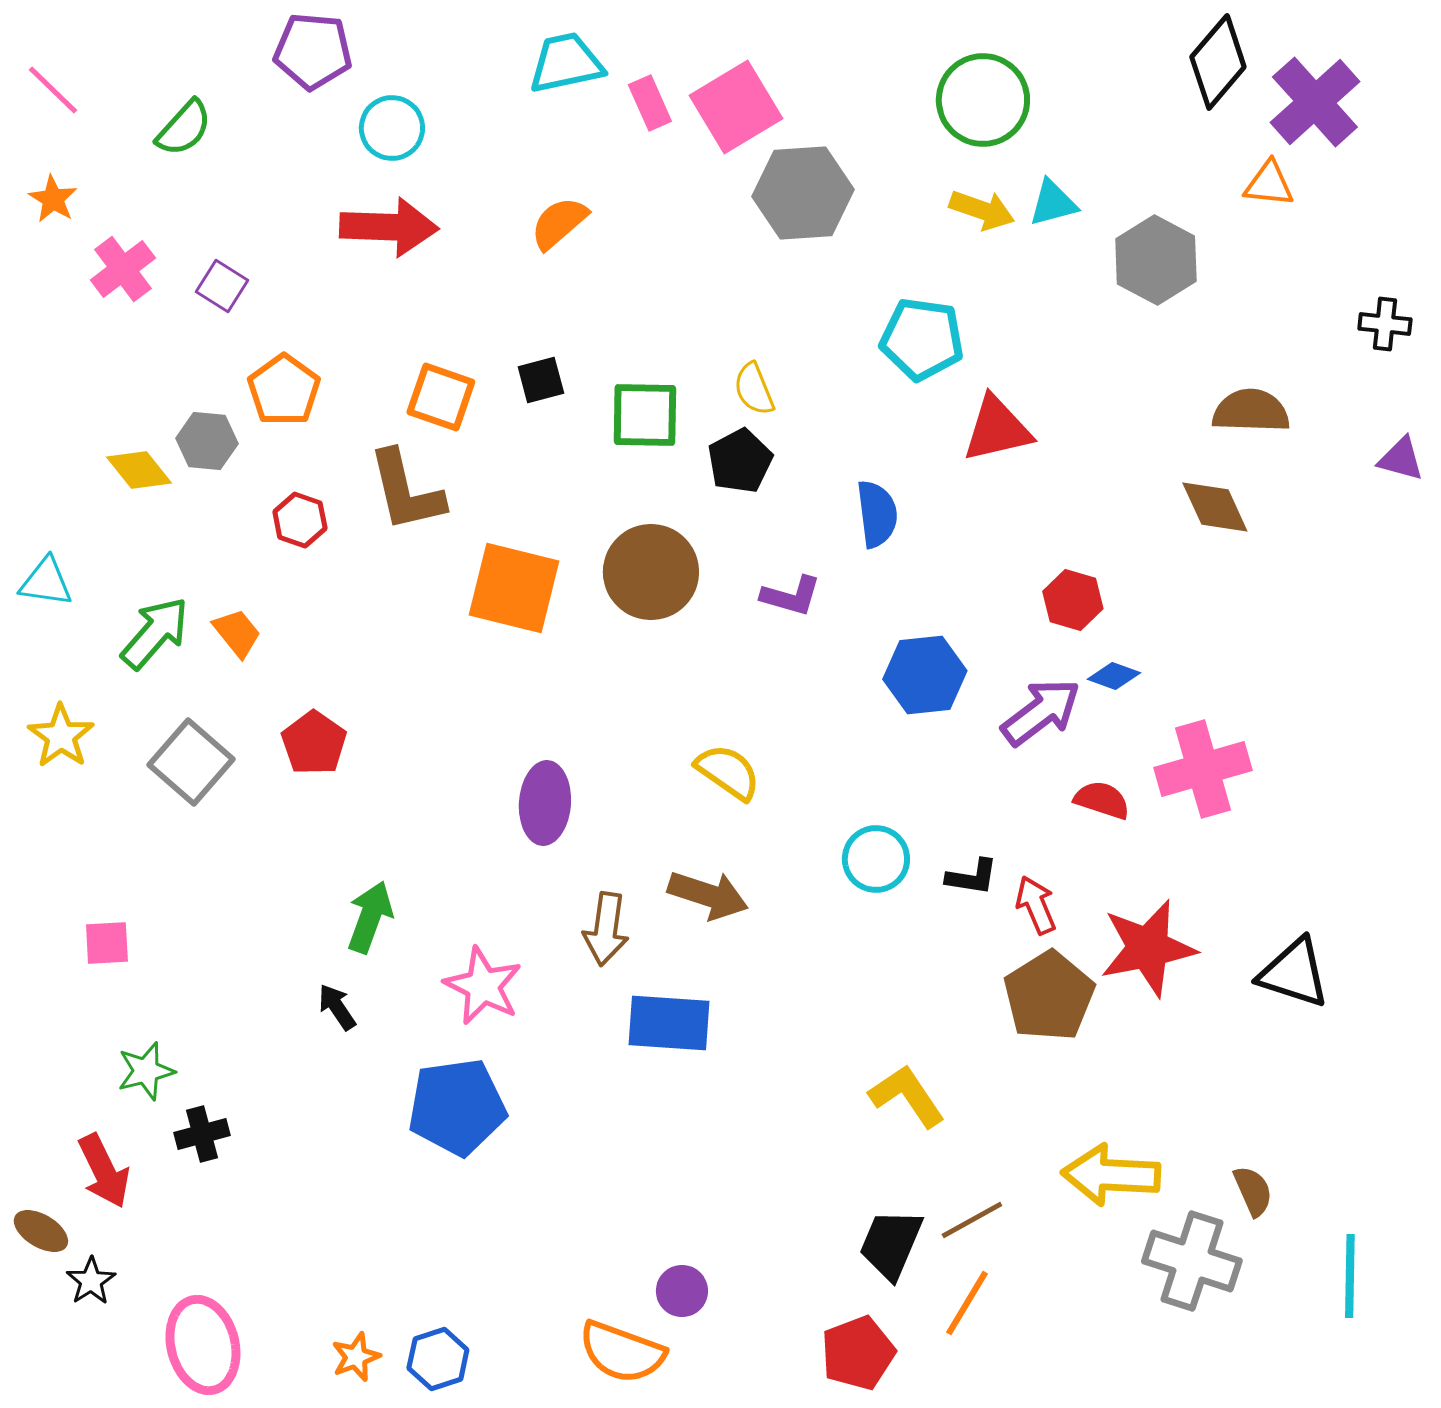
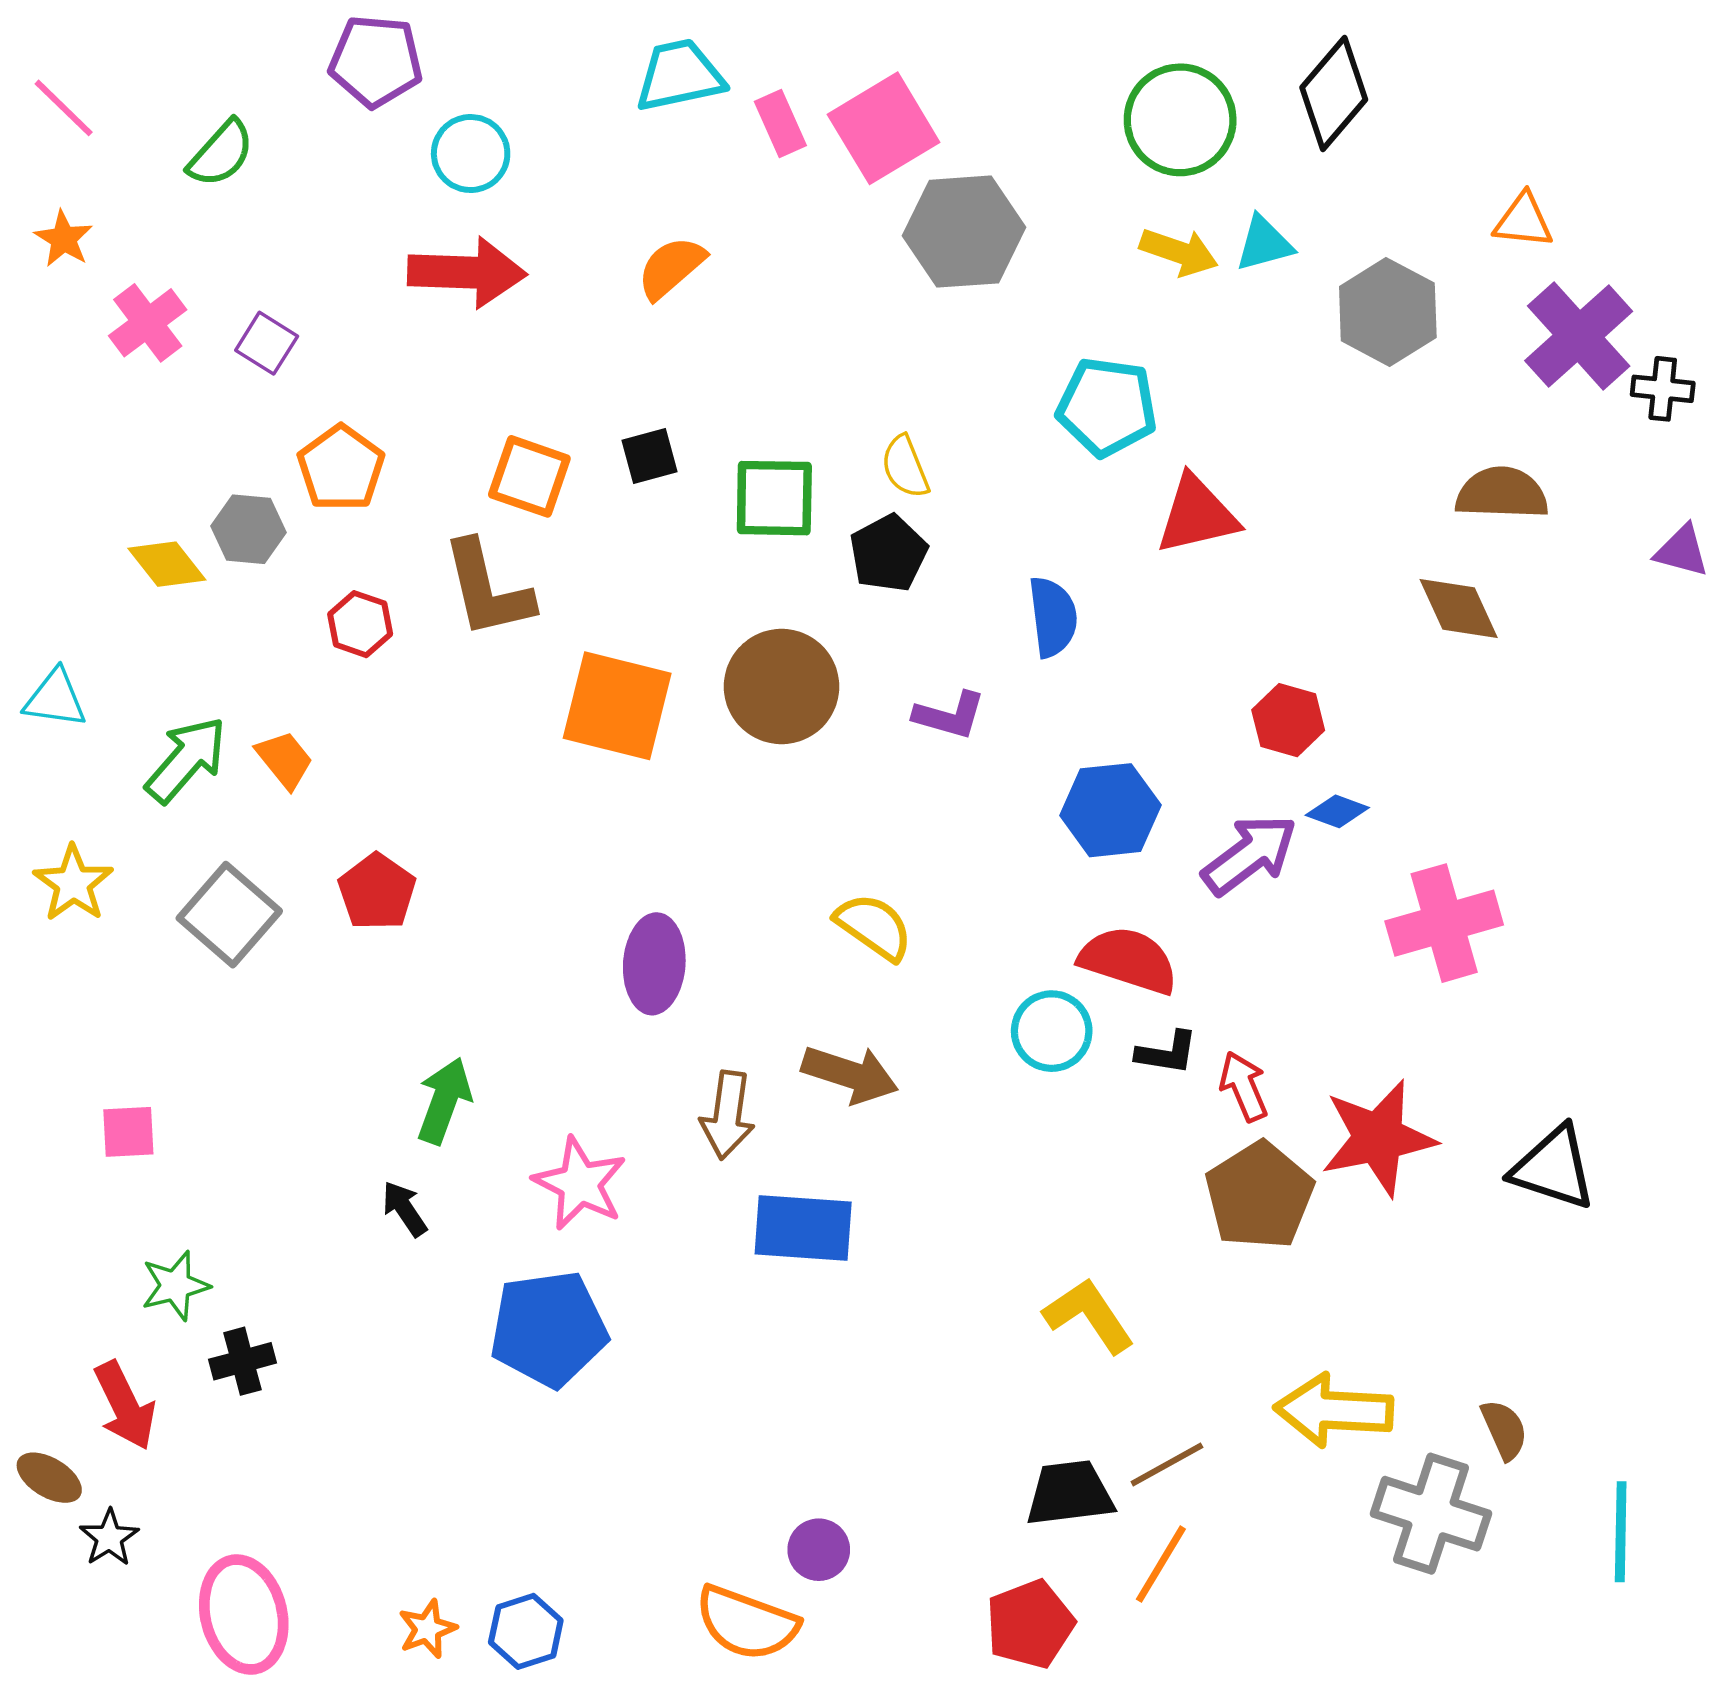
black diamond: (1218, 62) -> (1334, 93), moved
purple cross: (1315, 102) -> (1579, 336), moved
red semicircle: (1102, 800) -> (1128, 960), moved, size x1.5
black trapezoid: (891, 1244) -> (1070, 1493), turned 60

